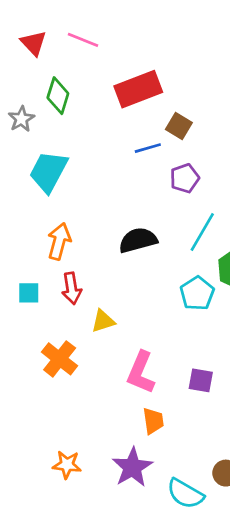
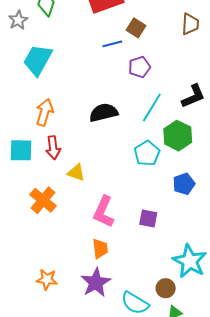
cyan square: (29, 293) -> (21, 150), size x1.4
yellow triangle: (103, 321) -> (76, 173), turned 36
orange trapezoid: (153, 421) -> (100, 249), moved

